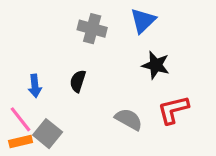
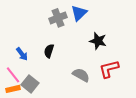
blue triangle: (143, 21) -> (79, 13), moved
gray cross: (92, 29) -> (58, 18), turned -36
blue arrow: (35, 86) -> (22, 54), turned -32

